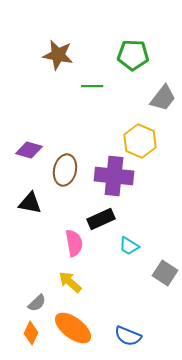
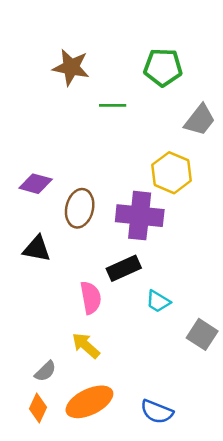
orange ellipse: (73, 328) -> (89, 402), turned -63

